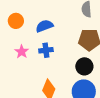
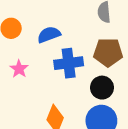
blue cross: (46, 50) -> (69, 63), moved, size x1.5

